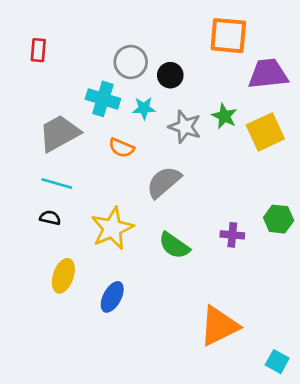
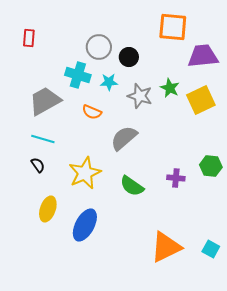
black semicircle: (50, 218) -> (38, 165), turned 42
blue ellipse: (112, 297) -> (85, 225), size x1.4
cyan square: (277, 362) -> (211, 249), moved

